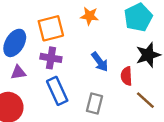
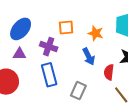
orange star: (89, 16) -> (96, 33), moved
orange square: (51, 28) -> (66, 28), moved, size x0.7

